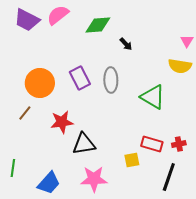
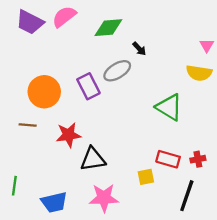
gray ellipse: (111, 80) -> (117, 71), moved, turned 60
brown line: (25, 113) -> (28, 125), turned 56
blue trapezoid: (49, 183) -> (54, 202), turned 35

